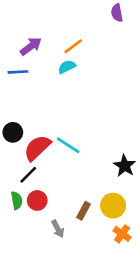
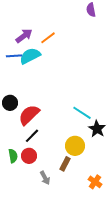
orange line: (73, 46) -> (48, 38), moved
cyan semicircle: (67, 67) -> (30, 56), moved, size x1.5
cyan line: (68, 145) -> (82, 113), moved
black line: (28, 175) -> (32, 136), moved
yellow circle: (113, 206) -> (75, 146), moved

